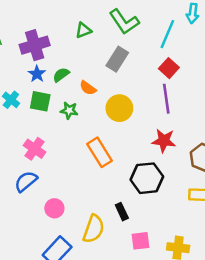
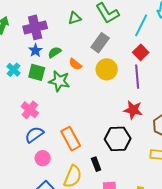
yellow circle: (119, 108) -> (107, 69), moved
green star: (69, 110) -> (59, 81), size x1.5
orange rectangle: (99, 152) -> (71, 139), moved
blue semicircle: (26, 181) -> (34, 135), moved

